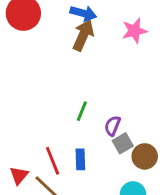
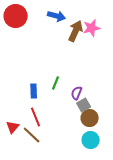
brown arrow: (83, 35) -> (76, 31), moved
brown circle: (145, 156) -> (90, 118), moved
blue rectangle: (80, 159) -> (34, 91), moved

